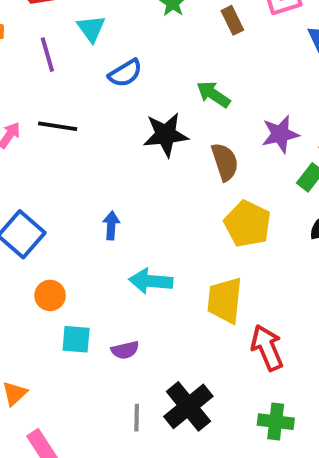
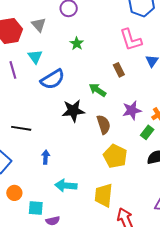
brown rectangle: (232, 20) -> (119, 70), moved
blue semicircle: (125, 73) -> (53, 79), size x1.4
black line: (58, 126) -> (21, 128), moved
cyan square: (76, 339) -> (36, 208), moved

